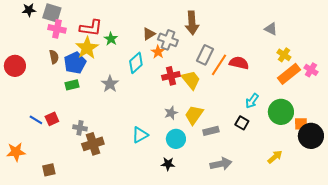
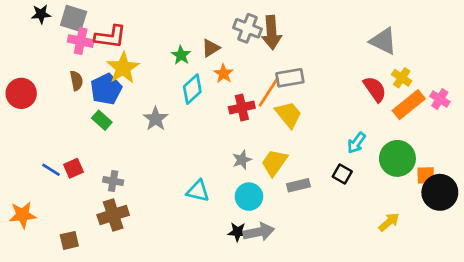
red L-shape: (91, 28) -> (110, 37), moved
gray triangle: (271, 29) -> (383, 41), size x1.5
green star: (111, 39) -> (181, 55), moved
gray cross: (168, 40) -> (248, 28), moved
gray rectangle: (205, 55) -> (290, 78), turned 54
red semicircle: (239, 63) -> (375, 89), moved, turned 42
orange line: (219, 65) -> (269, 92), moved
yellow trapezoid: (191, 80) -> (289, 115), moved
green rectangle: (72, 85) -> (102, 120), turned 56
cyan triangle: (140, 135) -> (198, 191), turned 42
brown cross: (93, 144) -> (113, 215), moved
gray arrow: (221, 164) -> (259, 232), moved

